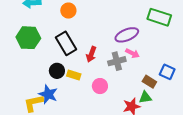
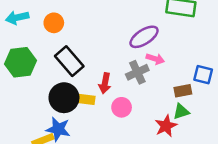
orange circle: (68, 11) -> (54, 23), moved
red arrow: (91, 54) -> (105, 83), moved
black circle: (57, 71) -> (64, 98), size x1.5
brown rectangle: (149, 82) -> (183, 91), turned -32

